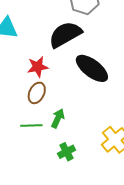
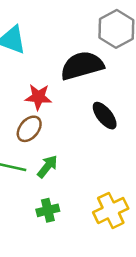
black ellipse: (92, 68) -> (105, 116), size x0.7

